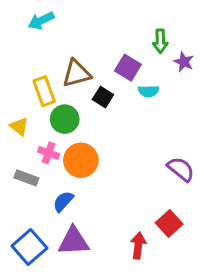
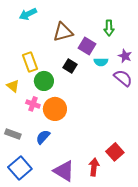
purple star: (184, 62) -> (125, 56), moved
brown triangle: (76, 74) -> (63, 32), moved
purple semicircle: (181, 169) -> (123, 78), moved
gray rectangle: (26, 178) -> (13, 134), moved
purple triangle: (74, 241) -> (64, 171), moved, turned 35

